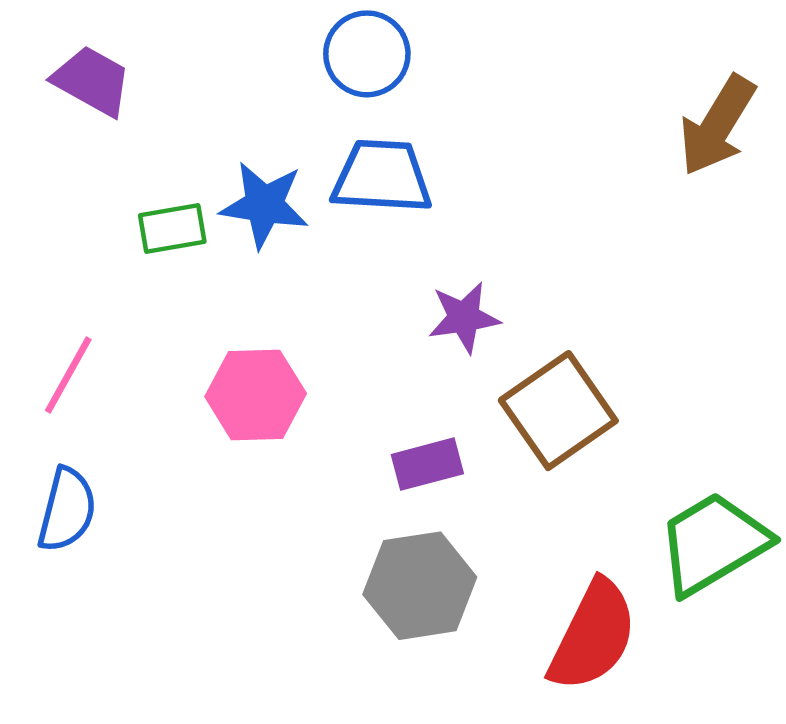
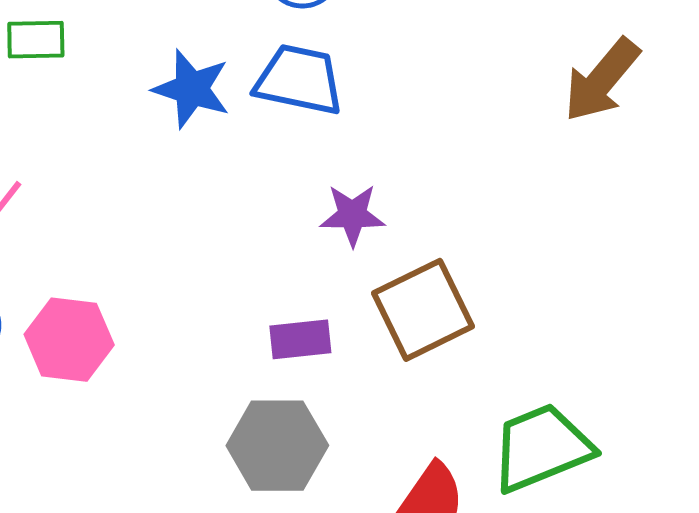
green rectangle: (172, 228) -> (36, 40), moved
pink hexagon: (256, 395) -> (69, 340), moved

